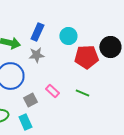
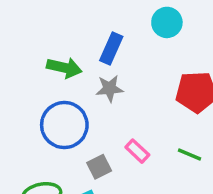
cyan circle: (68, 36) -> (167, 22), moved

